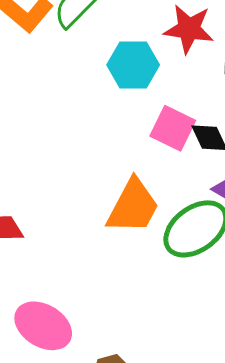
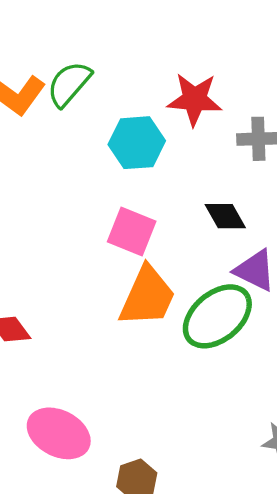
pink square: (173, 128) -> (132, 232), moved

